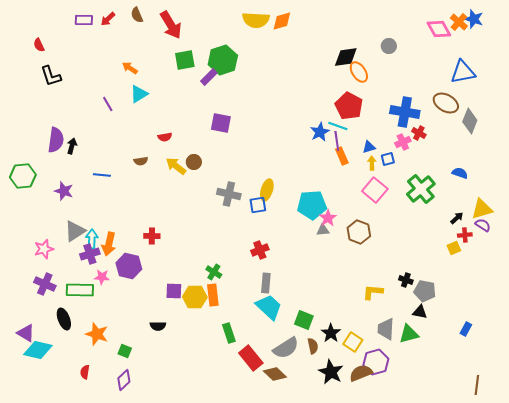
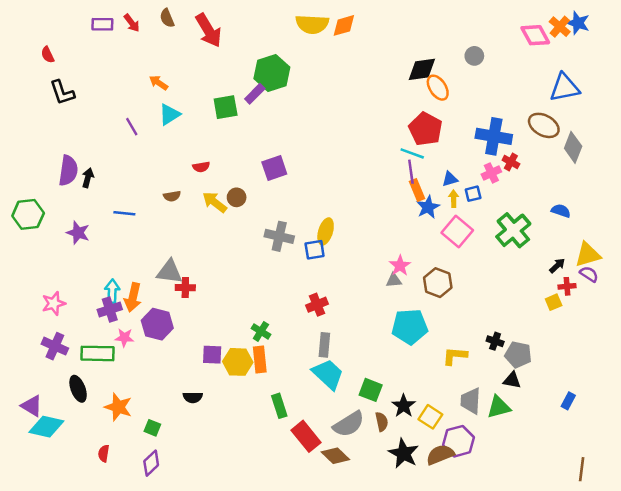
red arrow: (108, 19) -> (132, 23), turned -84
green square: (185, 60) -> (226, 107), moved
purple square: (221, 123) -> (274, 168), moved, turned -30
blue star: (320, 132) -> (428, 207), moved
cyan pentagon: (312, 205) -> (410, 327), moved
gray triangle: (75, 231) -> (169, 272), moved, turned 40

